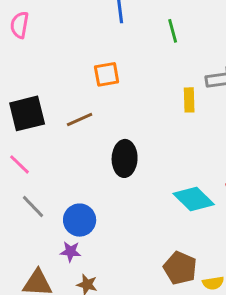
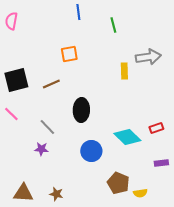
gray line: (33, 207) -> (47, 127), moved
blue circle: (80, 220) -> (91, 151), moved
purple star: (71, 252) -> (41, 149), moved

